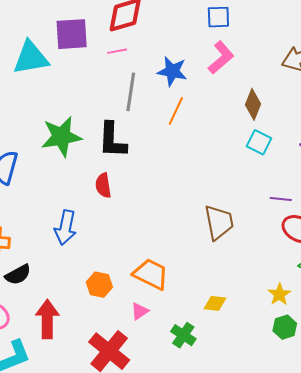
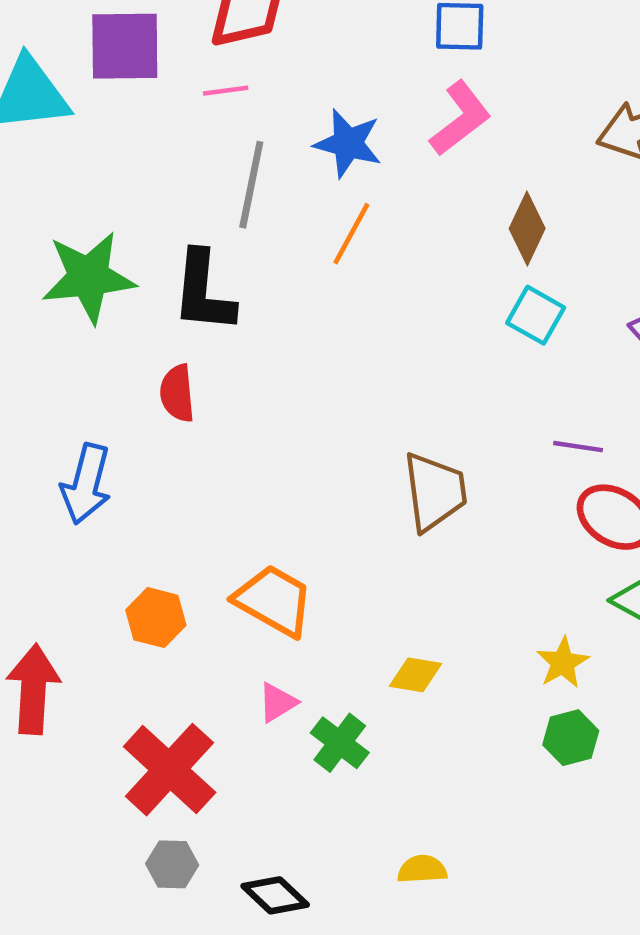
pink triangle: (140, 311) -> (277, 702), moved

